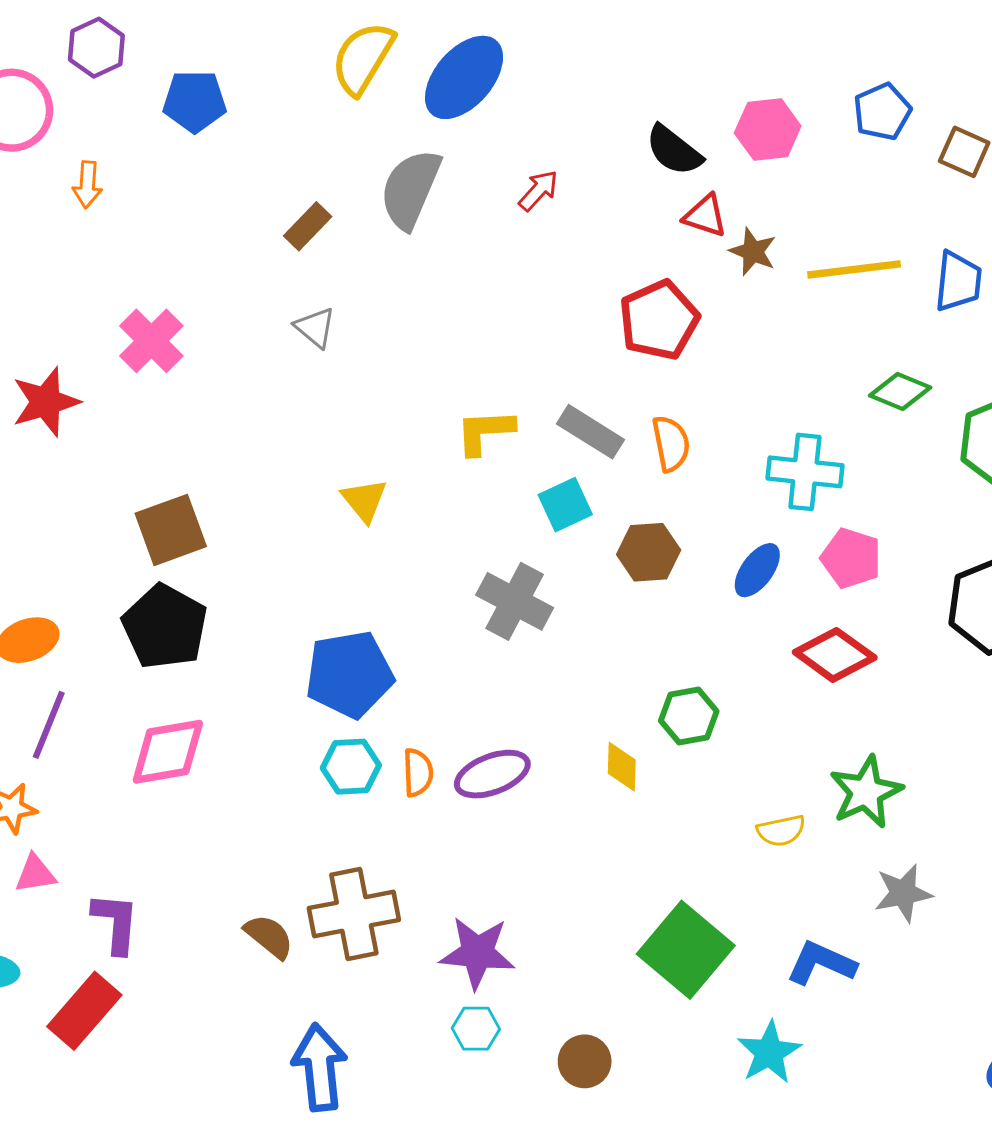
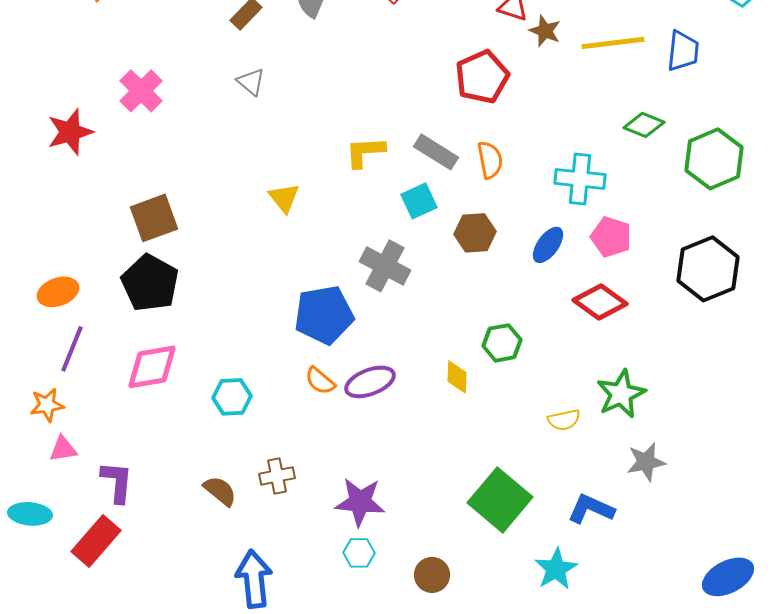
blue pentagon: (349, 674) -> (324, 315), moved
cyan hexagon: (351, 767) -> (232, 397), moved
orange semicircle: (418, 773) -> (320, 381), turned 132
brown cross: (354, 914) -> (277, 476), size x0.6

